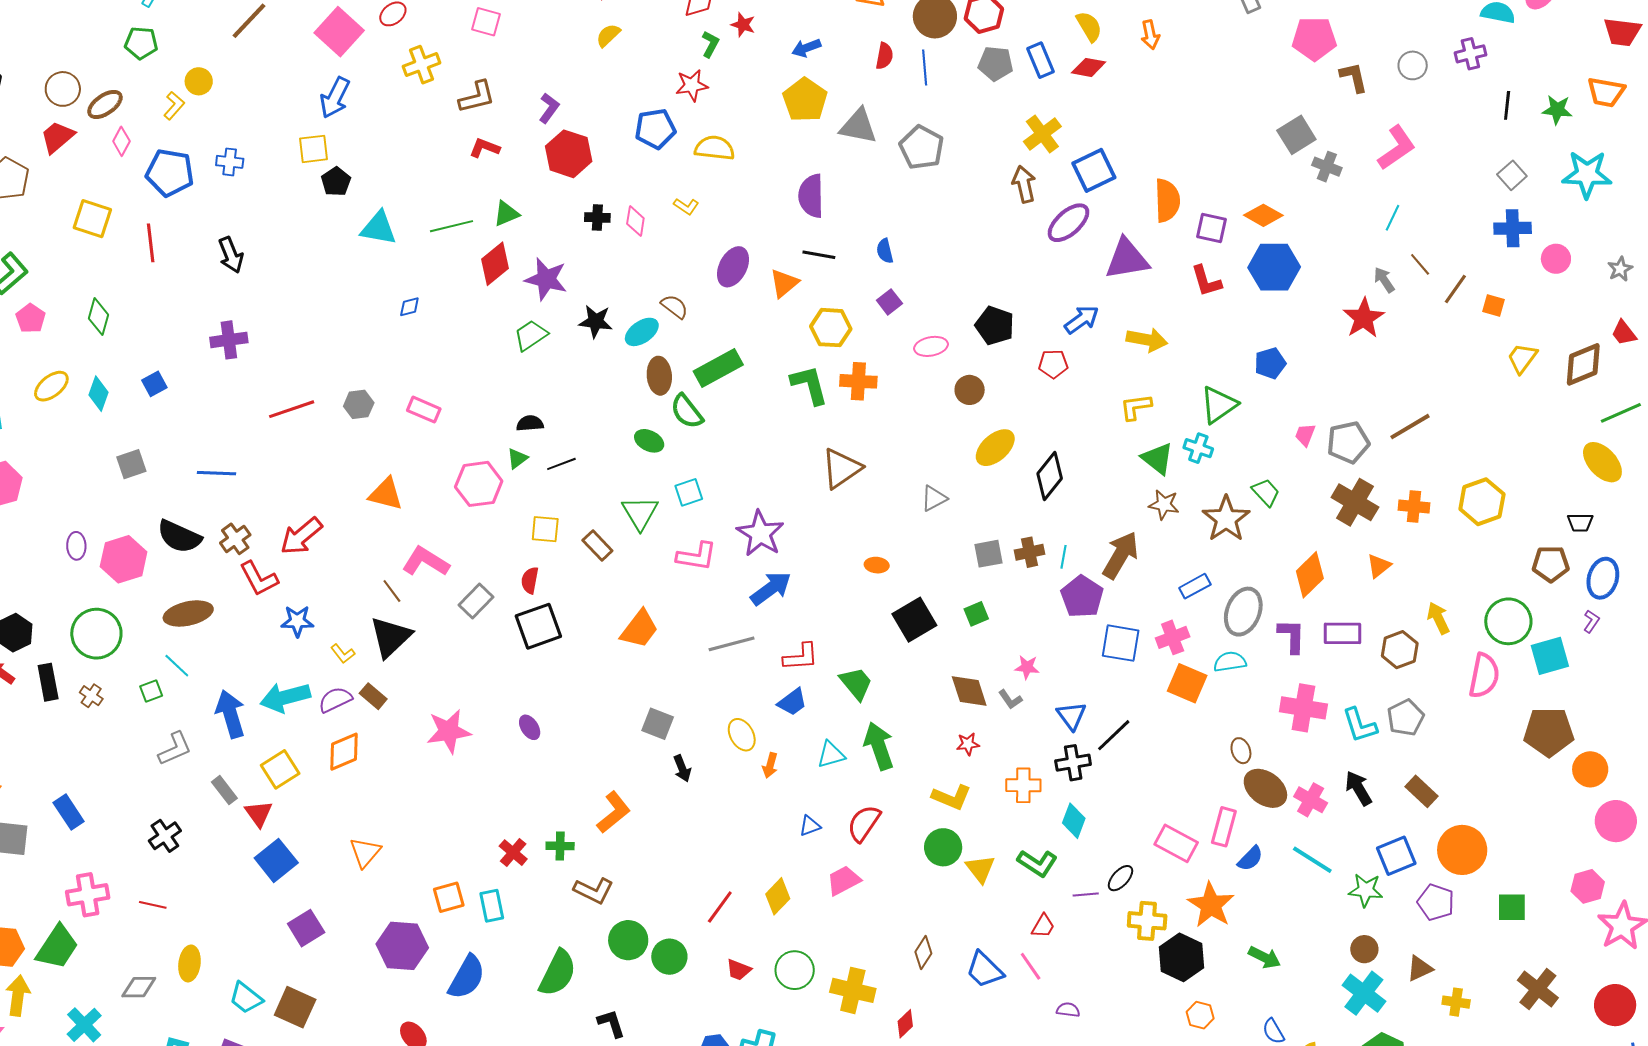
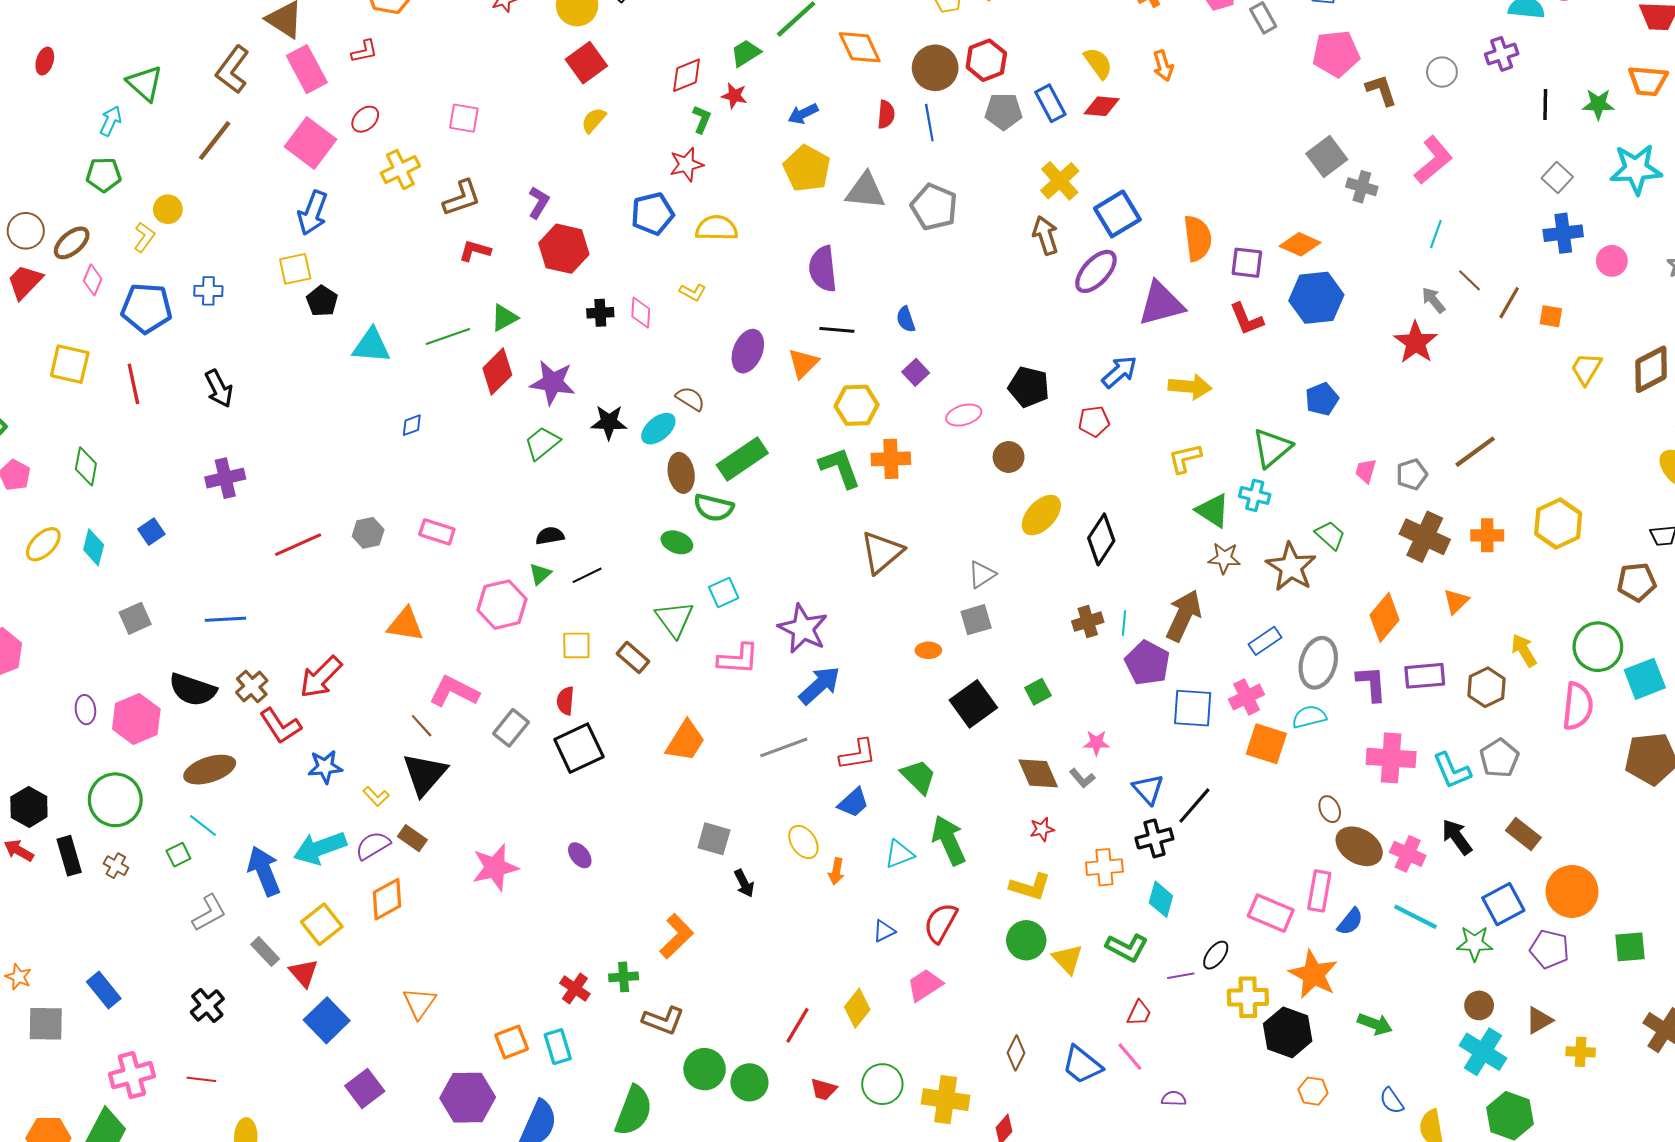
green semicircle: (687, 411) -> (714, 508), turned -33
gray pentagon: (1348, 442) -> (1412, 474), size x0.7
gray square: (989, 554) -> (976, 620), moved

